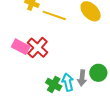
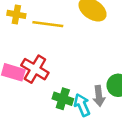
green cross: (54, 84) -> (63, 99), moved

